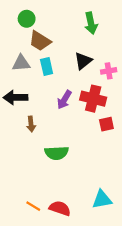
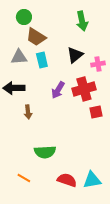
red cross: (93, 99) -> (84, 89), turned -30
green semicircle: (57, 153) -> (45, 152), moved
orange line: (33, 206) -> (24, 178), moved
red semicircle: (60, 208) -> (67, 180), moved

